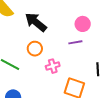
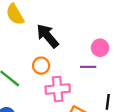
pink cross: (53, 66) -> (58, 89), size x1.5

